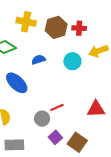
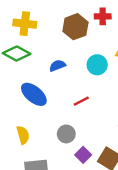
yellow cross: (26, 22) -> (25, 24), moved
red cross: (79, 28) -> (103, 16), moved
red line: (57, 107) -> (81, 101), moved

